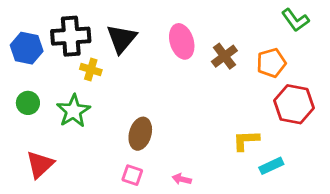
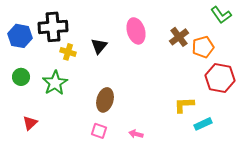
black triangle: (122, 39) -> (99, 46), moved, size x0.7
brown cross: (224, 56) -> (179, 37), moved
red triangle: (40, 164) -> (30, 123), size x0.7

